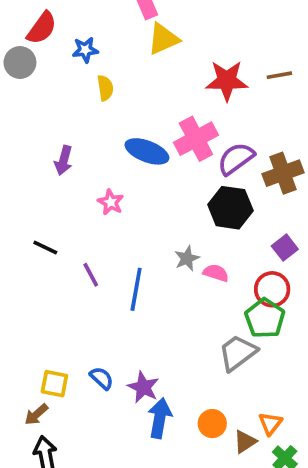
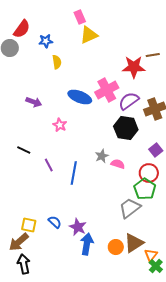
red star: (227, 81) -> (134, 67), moved
purple arrow: (63, 160) -> (34, 102), turned -84
brown arrow: (36, 414) -> (19, 242), size x1.5
orange triangle: (270, 424) -> (151, 255), moved
brown triangle: (245, 442) -> (134, 243), moved, size x1.5

